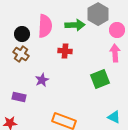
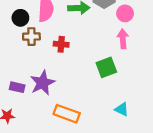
red cross: (65, 51) -> (61, 44), moved
brown cross: (21, 54) -> (31, 37), moved, turned -35
purple star: (42, 80) -> (42, 83), moved, size x1.6

